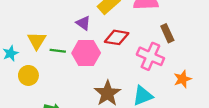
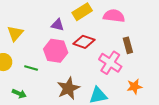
purple triangle: (83, 23) -> (58, 25), turned -32
green line: (58, 51) -> (31, 68), moved

